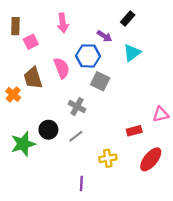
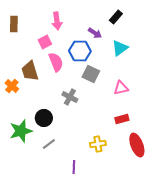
pink square: (31, 42) -> (45, 42), moved
pink triangle: (161, 114) -> (121, 88), moved
gray line: (76, 136) -> (49, 144), moved
red ellipse: (151, 159) -> (137, 145), turned -60

